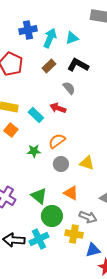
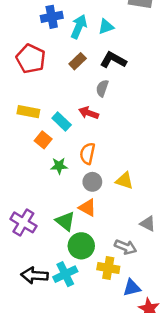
gray semicircle: (69, 88) -> (102, 88), turned -120
orange square: (11, 130) -> (43, 140), moved
orange semicircle: (57, 141) -> (87, 153), turned -42
orange triangle: (71, 193) -> (87, 208), moved

